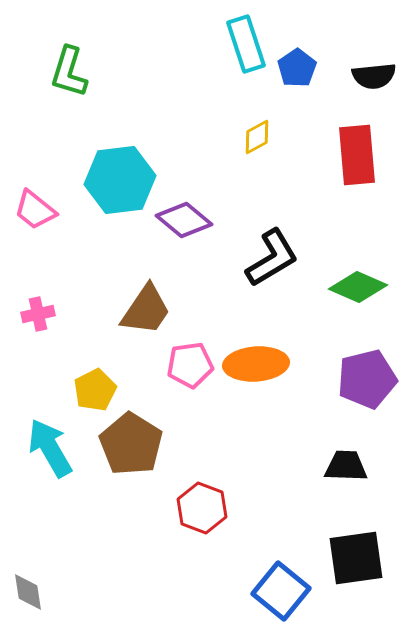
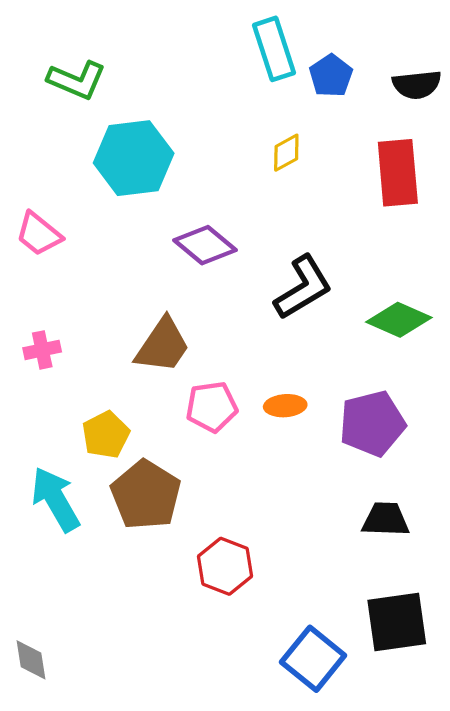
green L-shape: (69, 72) -> (77, 80), turned -84
cyan hexagon: (120, 180) -> (134, 158), moved
orange ellipse: (256, 364) -> (285, 406), size x0.6
purple pentagon: (367, 379) -> (372, 424), moved

